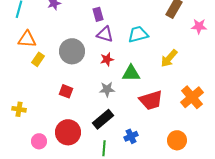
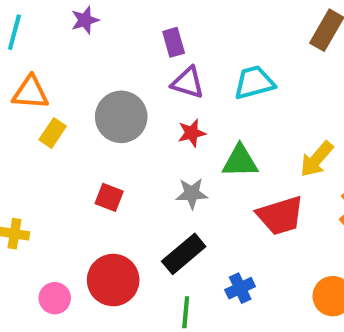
yellow arrow: (169, 58) -> (317, 159), moved

